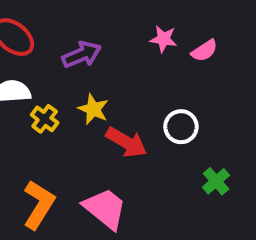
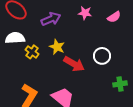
pink star: (163, 39) -> (85, 13), moved
green cross: (216, 181) -> (120, 84), turned 32

